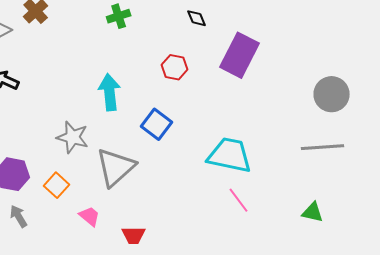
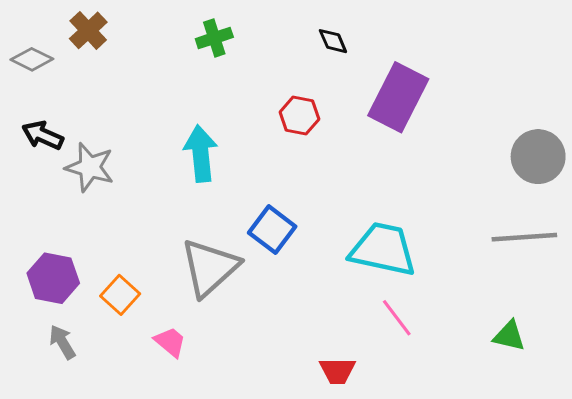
blue square: (157, 124) -> (272, 230), moved
gray star: (73, 137) -> (90, 167), moved
red trapezoid: (134, 235) -> (337, 371), moved

